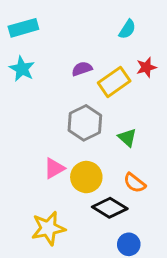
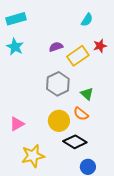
pink triangle: (54, 168) -> (17, 124), moved
orange semicircle: (135, 183) -> (81, 114), moved

